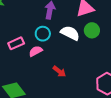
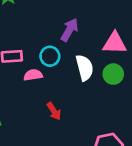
white semicircle: (70, 33) -> (85, 68), turned 30

